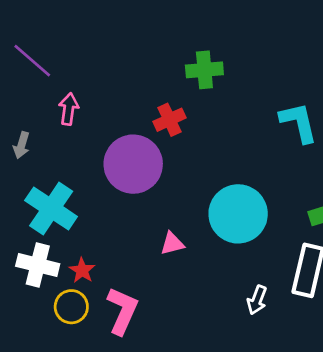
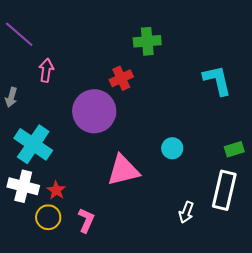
cyan circle: (238, 214) -> (172, 148), size x0.5
pink triangle: (172, 243) -> (123, 170), size x1.8
pink L-shape: (122, 311) -> (86, 220), size x0.7

